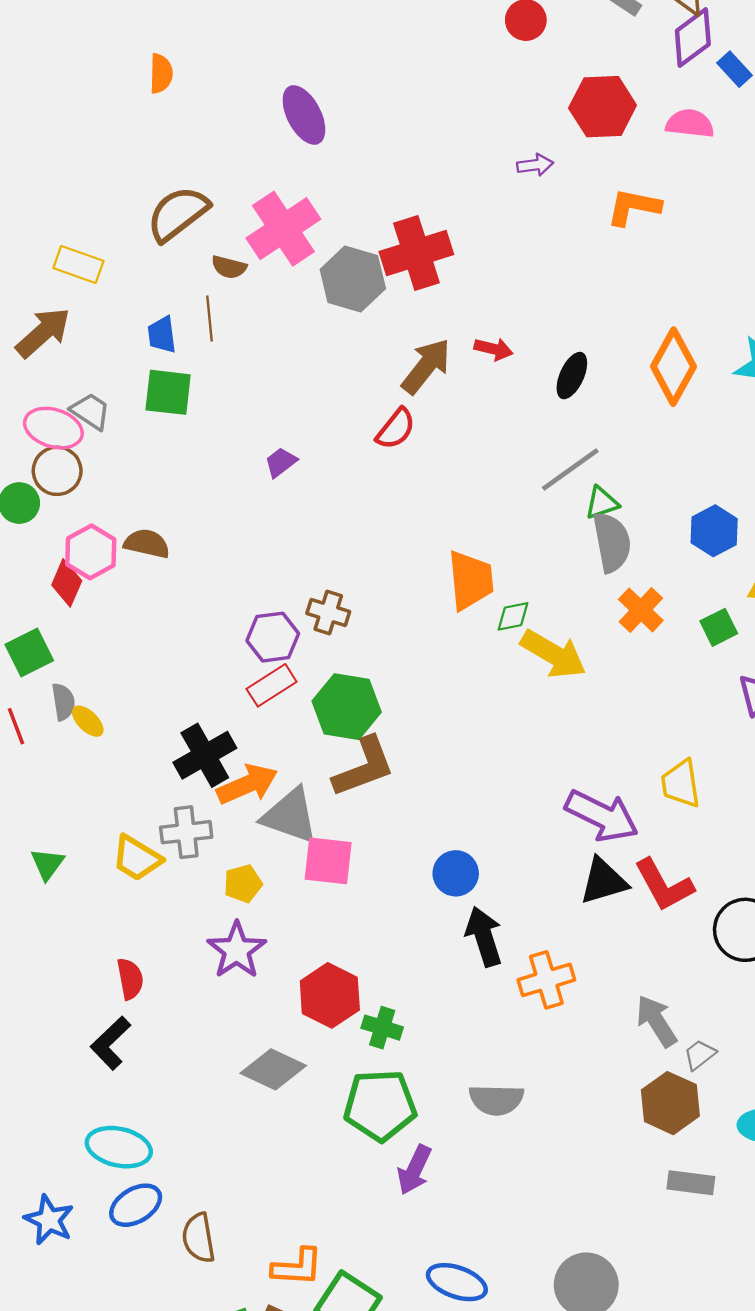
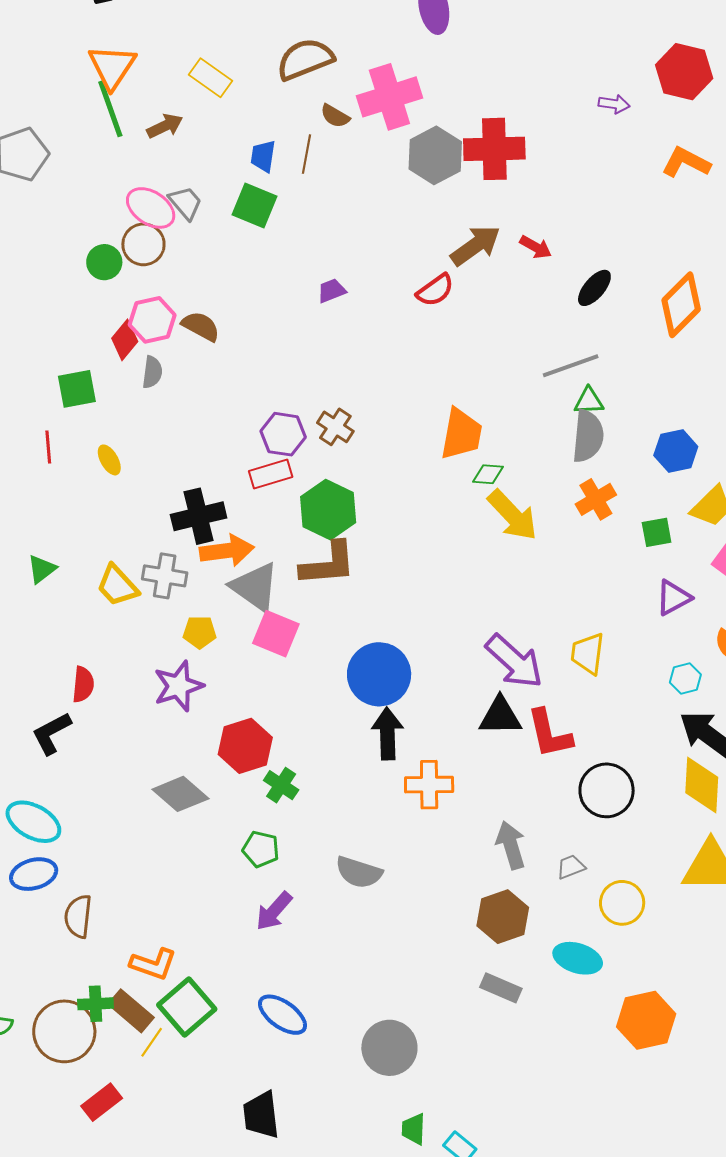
brown arrow: (43, 333) -> (165, 126), size x0.7
gray semicircle: (63, 702) -> (152, 372), moved
blue circle: (456, 873) -> (379, 674), size x1.6
gray trapezoid: (700, 1055) -> (571, 867), moved
green pentagon: (380, 1105) -> (261, 849), size x0.6

